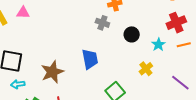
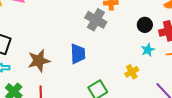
gray cross: (102, 23) -> (96, 20), size x1.5
black circle: (132, 34) -> (145, 25), moved

